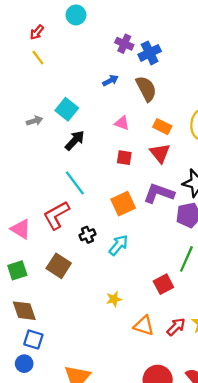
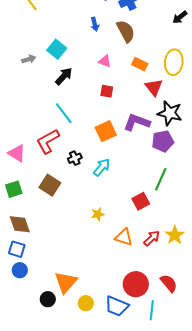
blue arrow: (110, 81) -> (95, 24), turned 104
red triangle: (160, 153) -> (154, 87), moved
blue square: (33, 339) -> (17, 249), moved

